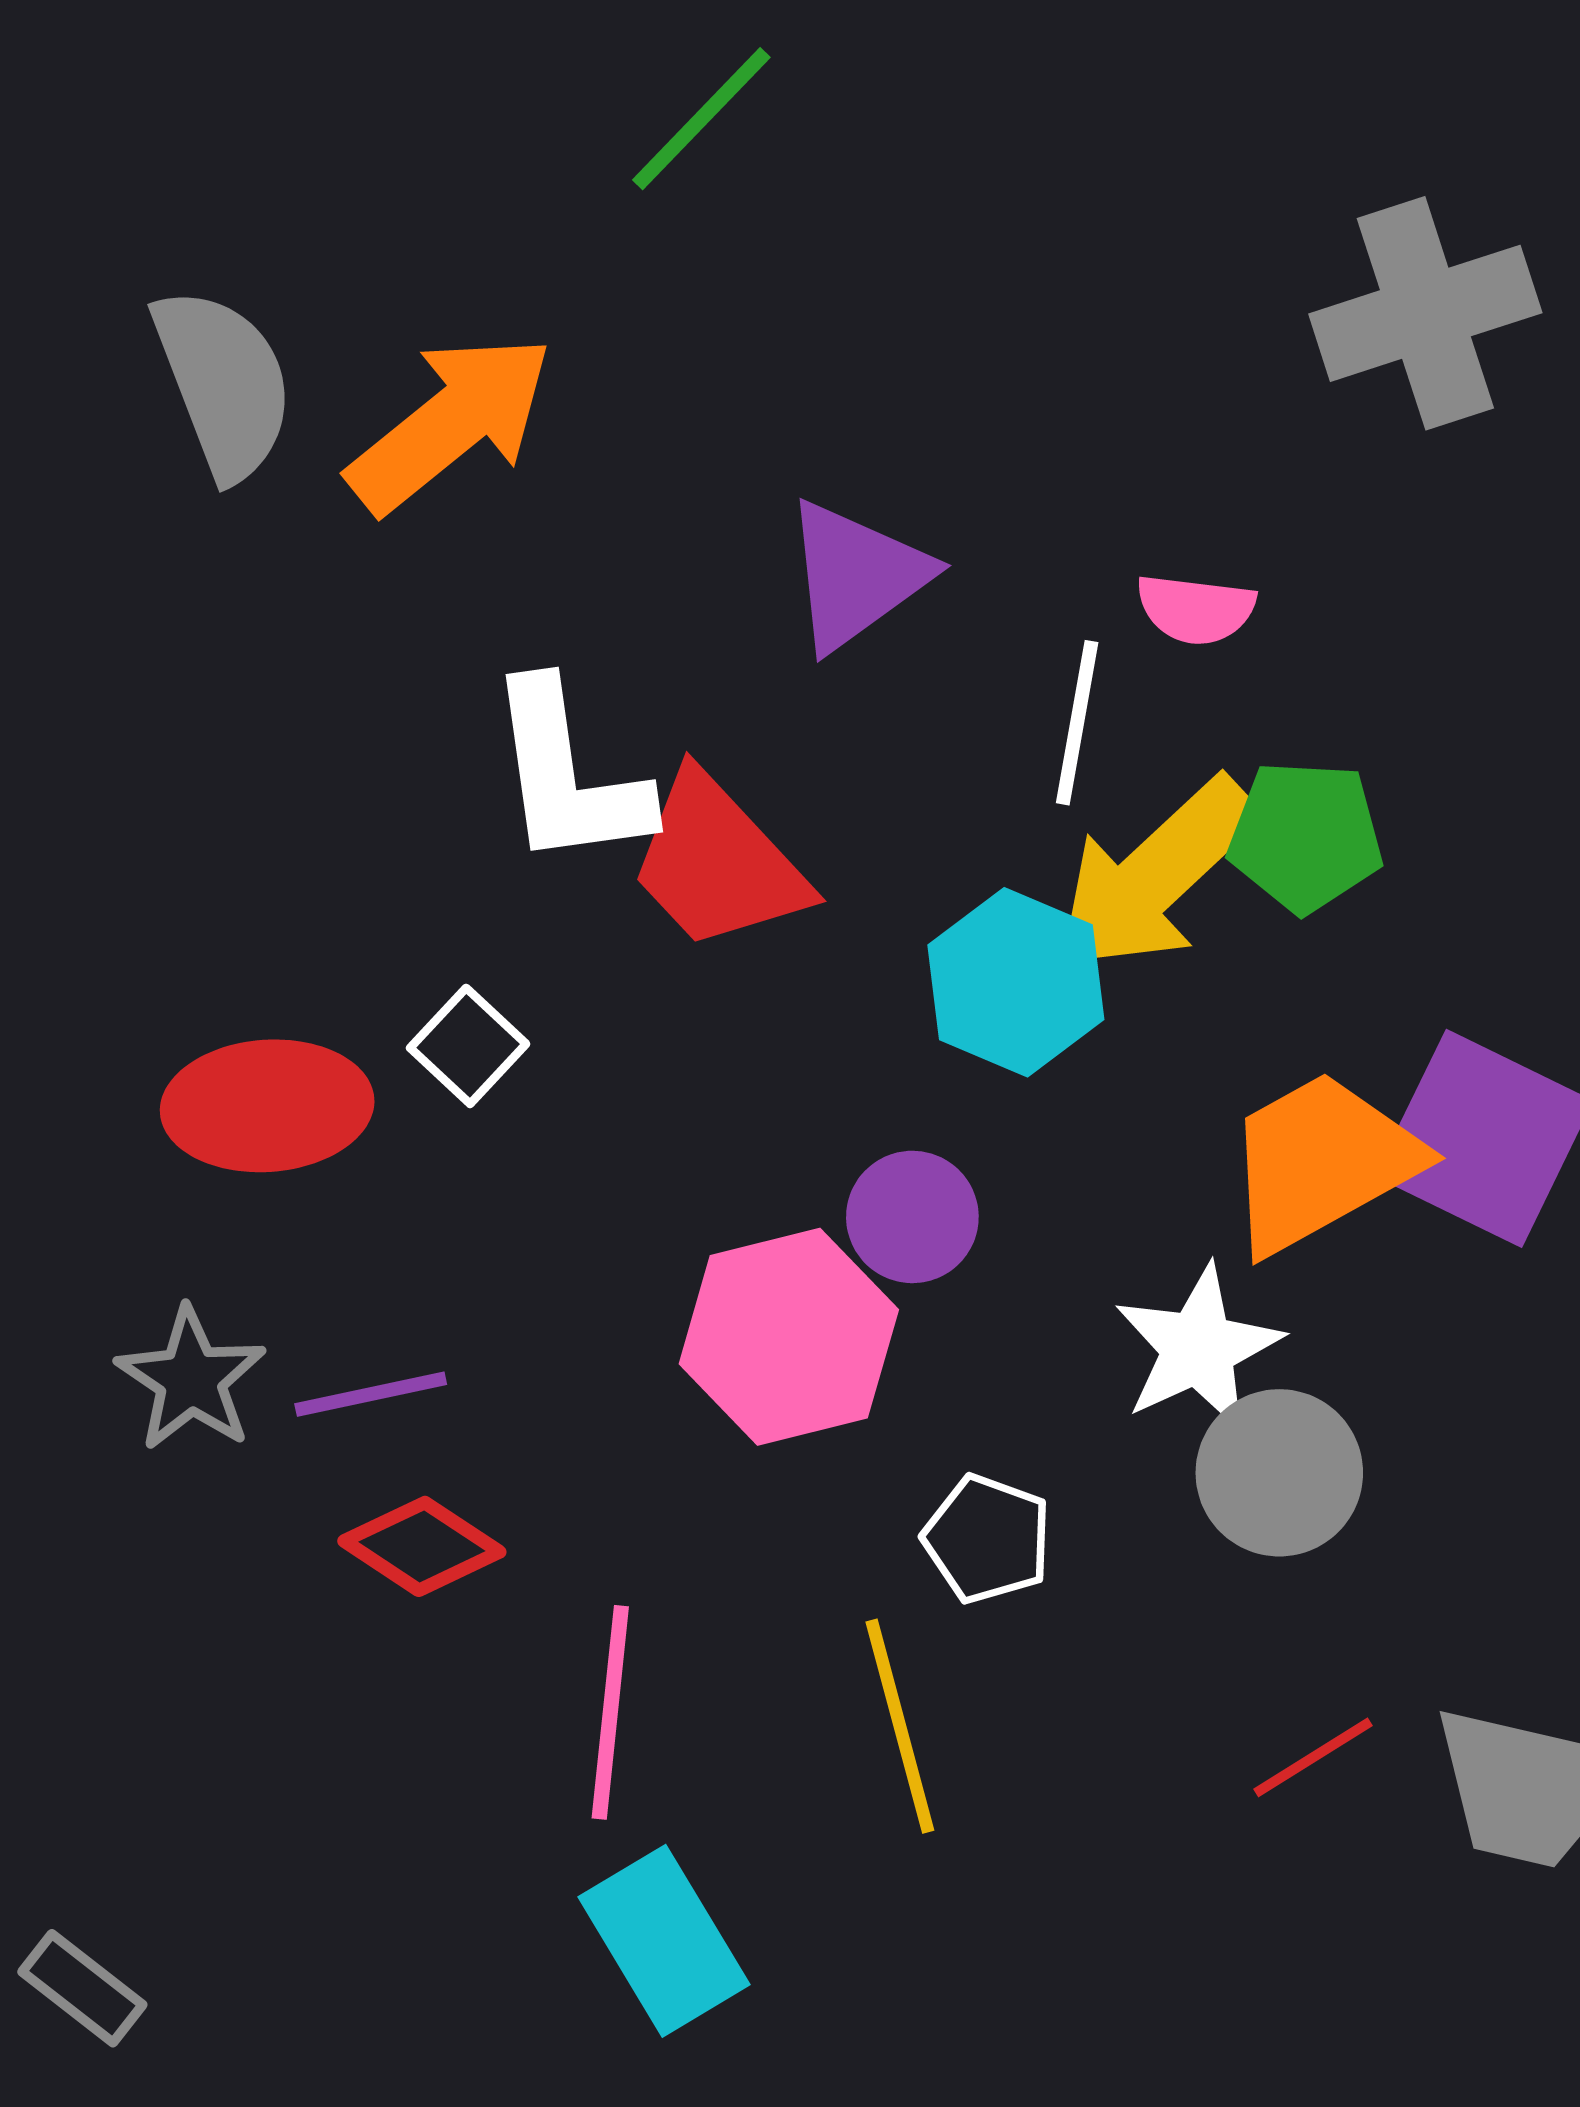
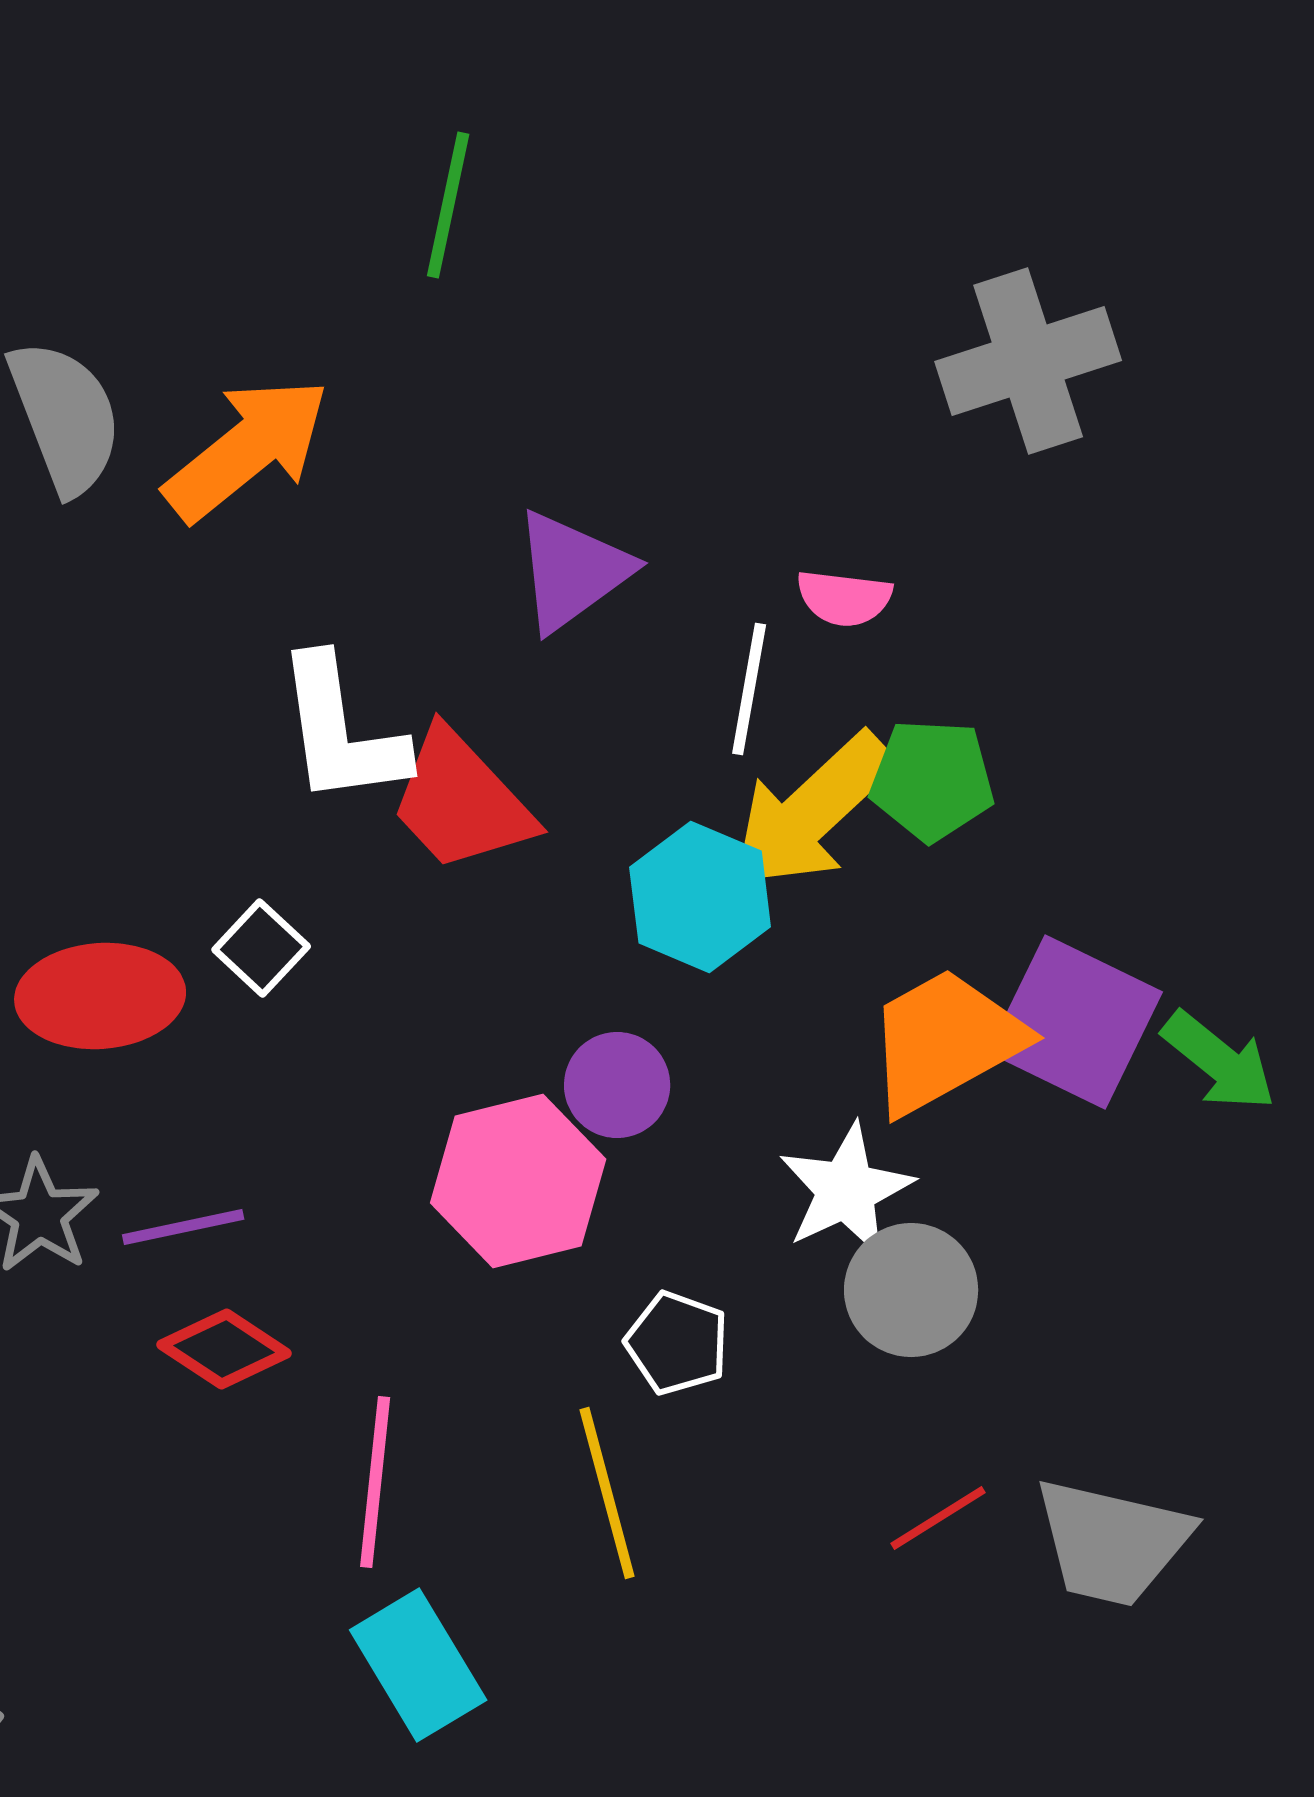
green line: (701, 119) -> (448, 205), turned -32

